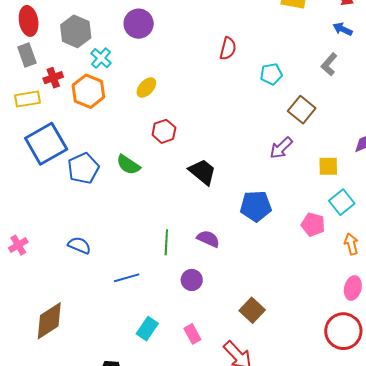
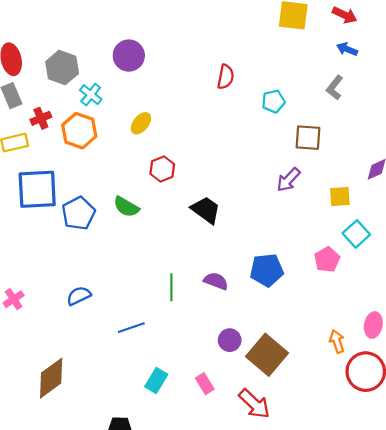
brown square: (302, 110) -> (308, 138), turned -32
blue square: (46, 144) -> (37, 189), turned 30
blue pentagon: (256, 206) -> (267, 270), moved
pink pentagon: (313, 224) -> (327, 260), turned 30
orange arrow: (351, 244) -> (337, 341), moved
blue semicircle: (79, 245) -> (79, 296), turned -45
purple circle: (192, 280) -> (230, 340), moved
brown square: (252, 310) -> (267, 355), size x1.5

